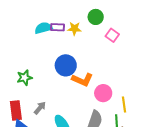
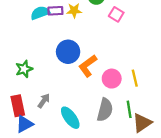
orange L-shape: (82, 80) -> (88, 66), turned 125
yellow line: (124, 105) -> (135, 78), moved

